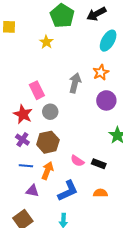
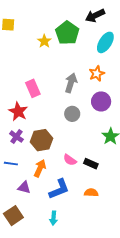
green pentagon: (62, 16) -> (67, 33), moved
gray circle: (50, 112) -> (72, 114), moved
blue line: (26, 166) -> (11, 164), moved

